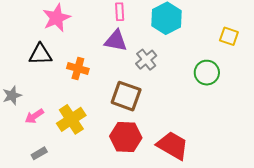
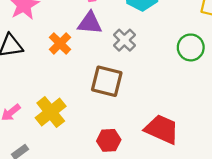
orange cross: (78, 68) -> (60, 43), moved, turned 35
red hexagon: (126, 137) -> (109, 140), moved, size x0.7

